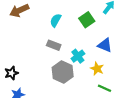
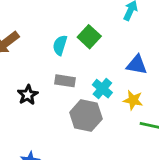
green square: (87, 20) -> (89, 37), moved
black star: (11, 73) -> (28, 95), moved

